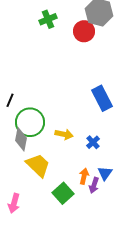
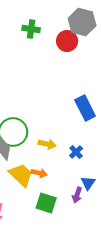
green cross: (48, 19) -> (31, 29), turned 30
orange arrow: (84, 176) -> (39, 173), moved, turned 91
green square: (63, 193) -> (46, 203), turned -30

